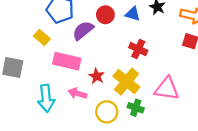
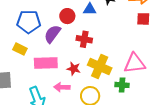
red cross: (138, 49) -> (84, 39), moved
green cross: (136, 108) -> (122, 85), moved

